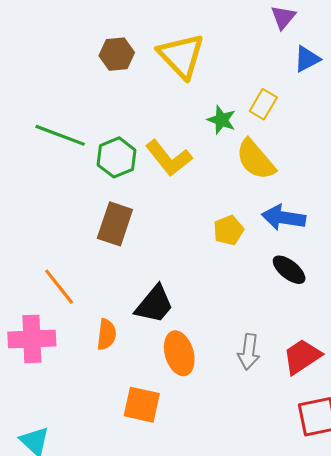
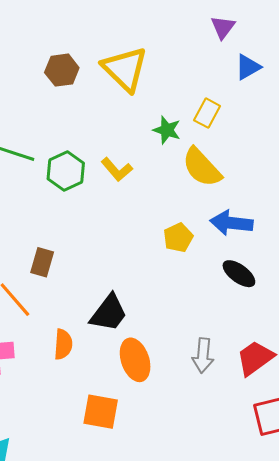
yellow L-shape: (169, 158) -> (117, 169), size x0.7
brown rectangle: (115, 224) -> (42, 262), moved, size x0.7

